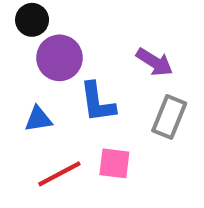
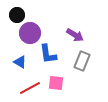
blue triangle: (38, 119) -> (20, 62), turned 40

